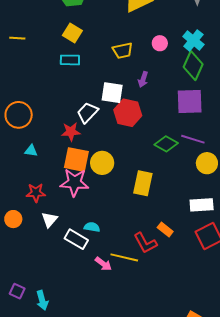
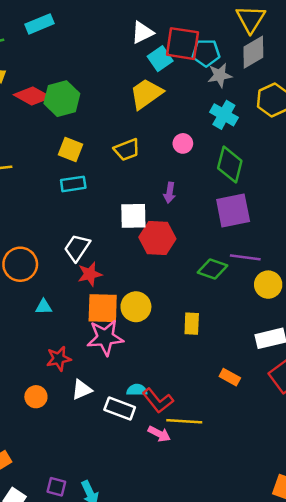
cyan cross: (193, 40) -> (224, 115), moved
yellow trapezoid: (123, 51) -> (127, 150), moved
white trapezoid: (87, 113) -> (77, 248), moved
yellow rectangle: (143, 183) -> (192, 324), size x0.7
white triangle: (49, 220) -> (82, 390), turned 36
red L-shape: (145, 243) -> (158, 401), moved

